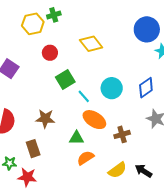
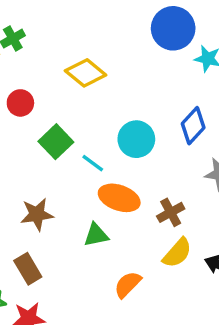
orange semicircle: (85, 158) -> (128, 284), moved
yellow semicircle: (117, 170) -> (177, 253), moved

